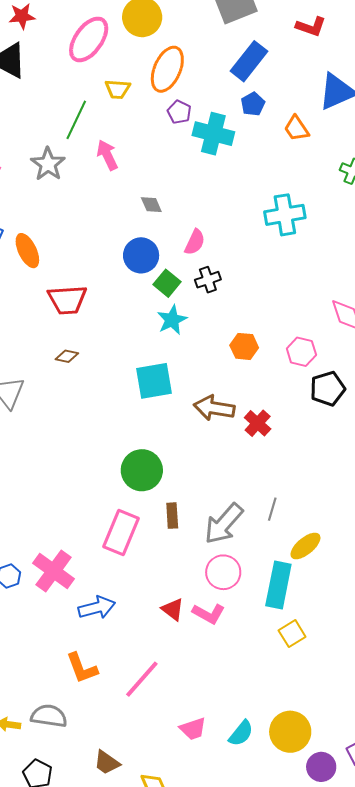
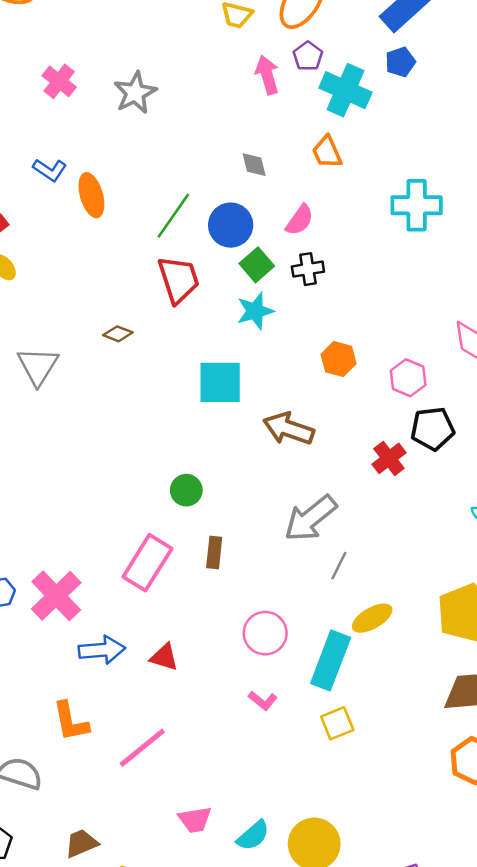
green line: (76, 120) -> (173, 216), moved
orange trapezoid: (296, 128) -> (327, 152), moved
pink arrow: (107, 155) -> (267, 75), moved
red trapezoid: (67, 300) -> (179, 280), moved, turned -114
red cross: (258, 423) -> (389, 458), moved
green circle: (142, 470) -> (186, 490), size x0.6
gray arrow: (224, 524) -> (311, 518), moved
red triangle: (173, 609) -> (164, 657), moved, turned -30
pink L-shape: (209, 614) -> (263, 701), moved, size x0.7
brown trapezoid: (107, 763) -> (81, 843), turned 112

